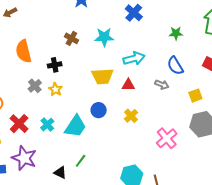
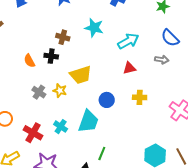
cyan star: (104, 37) -> (94, 28), turned 30
orange semicircle: (24, 51) -> (29, 61), moved, size x0.6
black cross: (55, 65) -> (51, 56), moved, turned 32
yellow trapezoid: (102, 76) -> (81, 75), moved
yellow cross: (131, 116) -> (140, 97), turned -32

